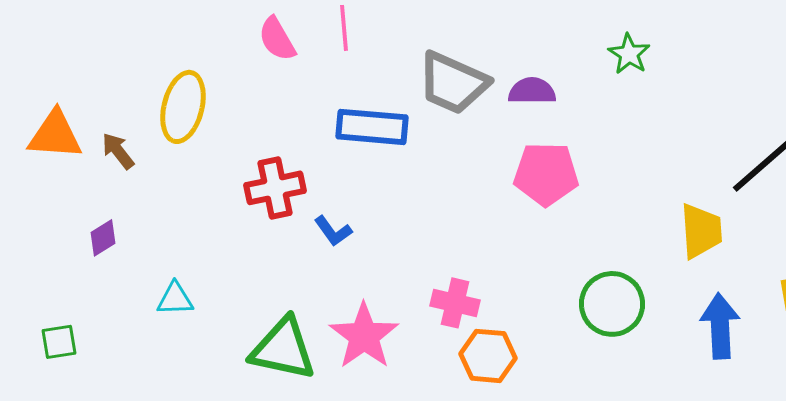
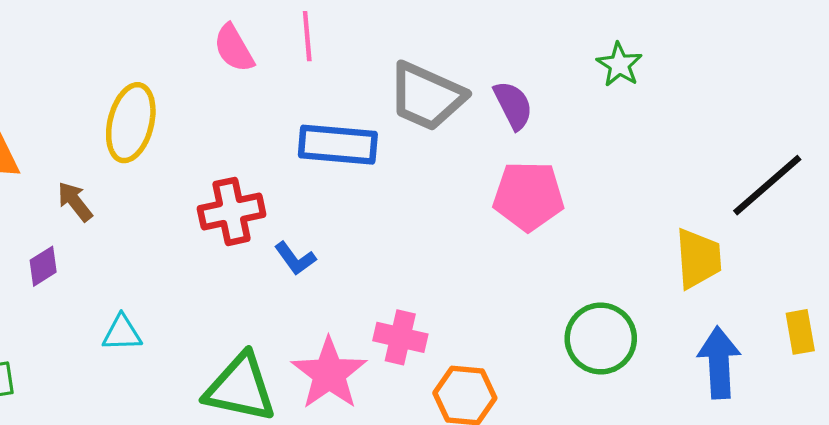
purple semicircle: (532, 91) -> (513, 105), turned 63
brown arrow: (118, 151) -> (75, 202), moved
pink cross: (455, 303) -> (400, 337), moved

